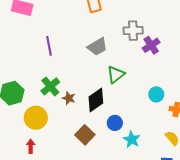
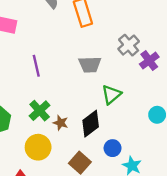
gray cross: (133, 31) -> (129, 45), turned -36
gray trapezoid: (97, 47) -> (90, 65), turned 30
yellow circle: (36, 118) -> (38, 147), moved

